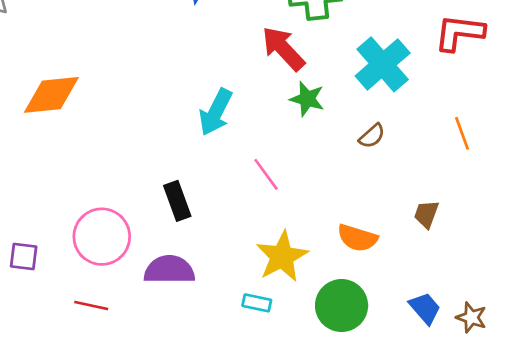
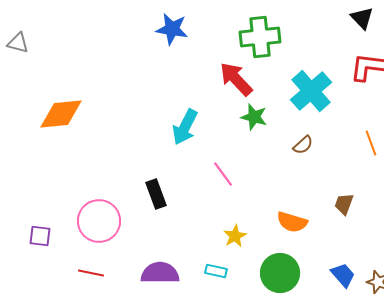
yellow star: (282, 257) -> (235, 236), size x0.6
purple semicircle: (169, 270) -> (160, 273), moved

